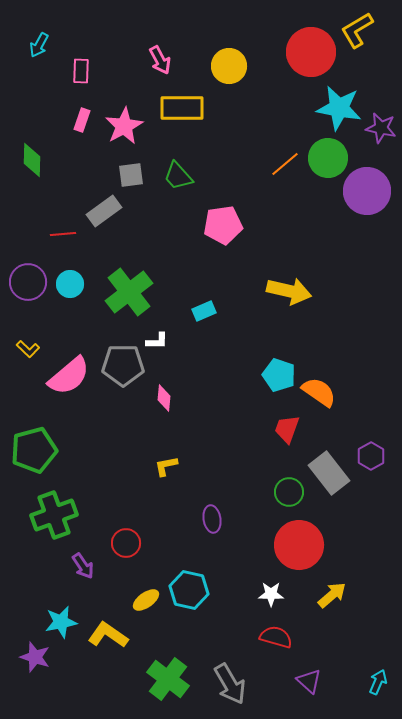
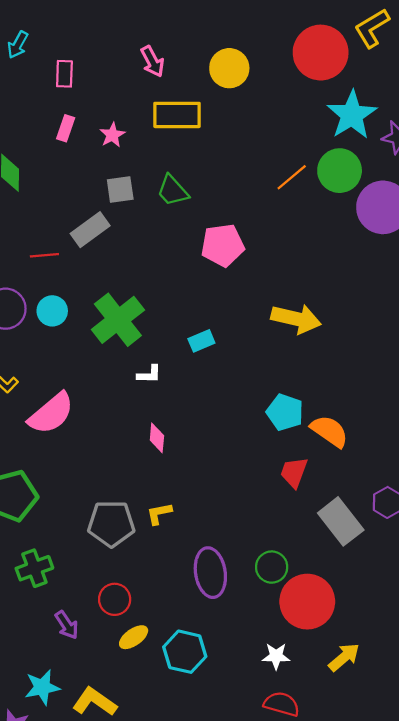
cyan star: (339, 108) -> (352, 115), turned 30
pink star: (124, 126) -> (112, 135), size x0.6
gray pentagon: (123, 365) -> (111, 524), moved
green circle: (289, 492) -> (272, 567), moved
green cross: (54, 515) -> (34, 568), size x0.7
purple ellipse: (212, 519) -> (210, 573), size x1.6
yellow ellipse: (146, 600) -> (134, 637), moved

